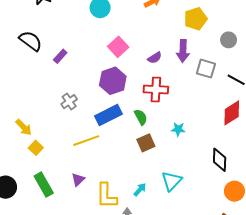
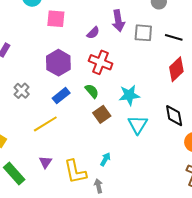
pink square: (118, 47) -> (56, 19), moved, turned -30
red cross: (156, 90) -> (101, 62), turned 30
blue rectangle: (108, 115) -> (61, 96), size x0.7
cyan star: (178, 129) -> (129, 95), size x1.5
cyan triangle: (172, 181) -> (138, 125), moved

